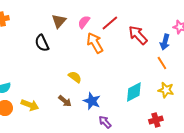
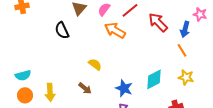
orange arrow: (95, 43) -> (115, 30), turned -30
blue star: (92, 101) -> (124, 88), moved
yellow arrow: (30, 105) -> (50, 92), turned 66

